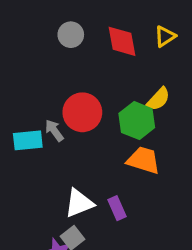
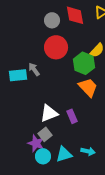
gray circle: (71, 35) -> (52, 20), moved
red circle: (82, 112) -> (56, 47), moved
orange trapezoid: (143, 160) -> (88, 87), turned 30

